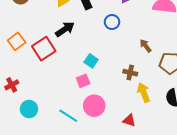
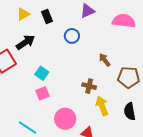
cyan square: (91, 61) -> (42, 73), moved
pink circle: (94, 106) -> (65, 119), moved

